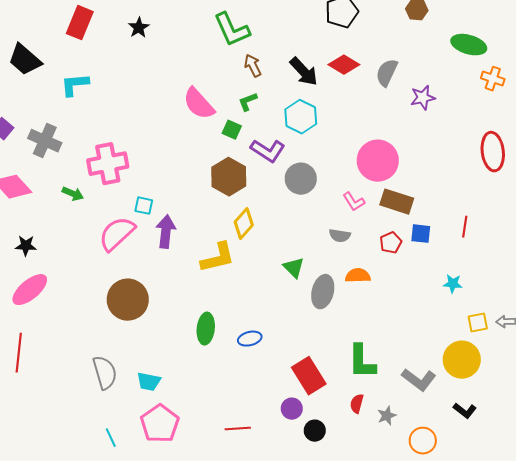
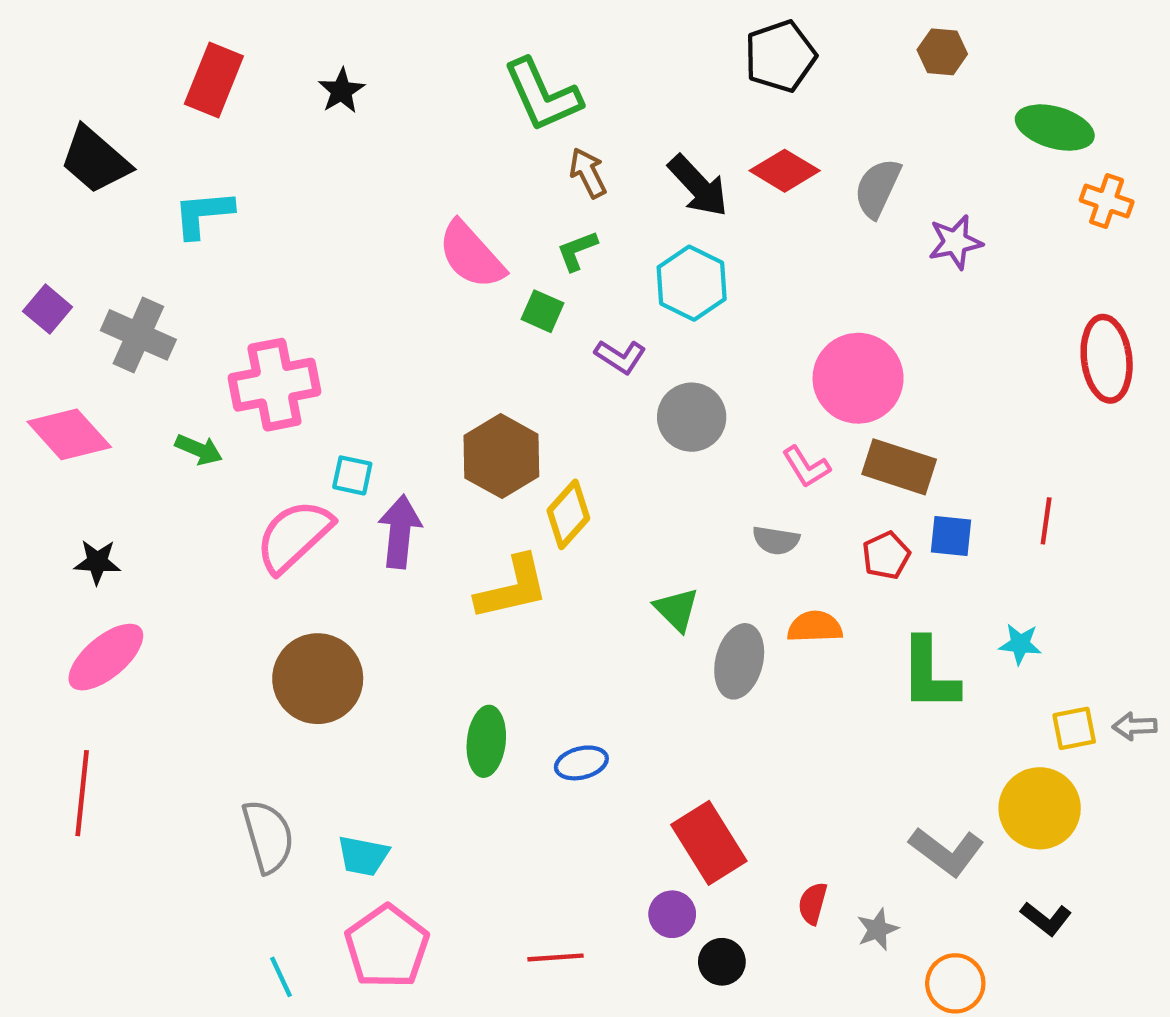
purple L-shape: (268, 151) -> (620, 357), size x0.7
brown hexagon: (229, 177) -> (501, 456), moved
green L-shape: (362, 362) -> (929, 674), moved

